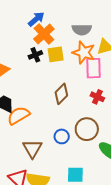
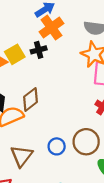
yellow square: (56, 54) -> (15, 54), moved, turned -30
brown diamond: (61, 94) -> (30, 99), moved

